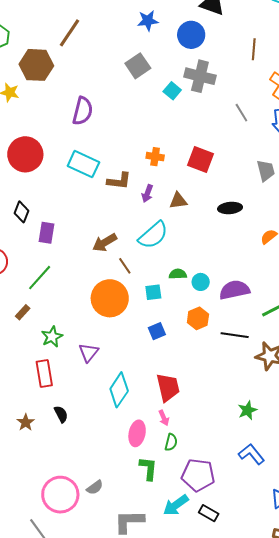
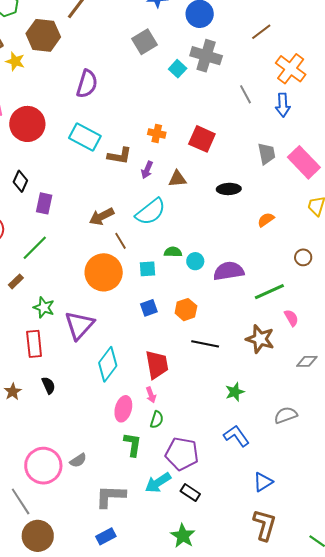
brown line: (254, 49) -> (261, 32), turned 45
orange hexagon: (198, 318) -> (186, 310), moved
black line: (235, 335) -> (205, 344), moved
green star: (52, 337) -> (44, 308), turned -30
purple triangle: (89, 352) -> (79, 325), size x1.5

